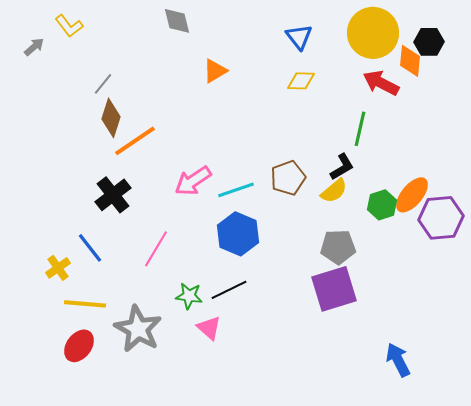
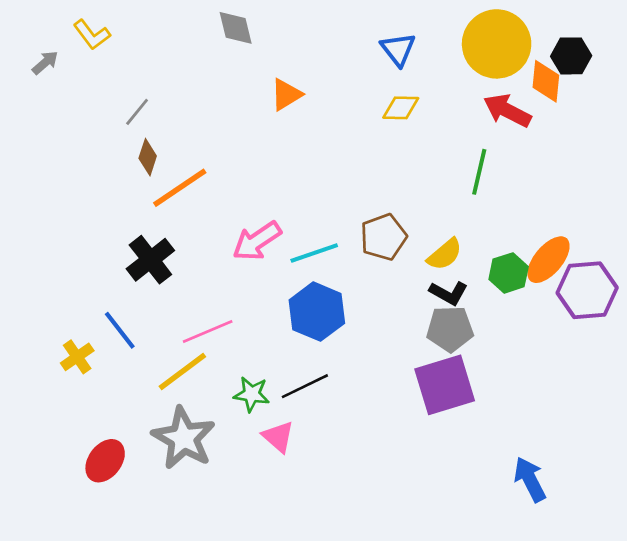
brown diamond: (111, 118) -> (148, 157), size x0.7
black L-shape: (342, 167) -> (449, 293), moved, turned 60
pink line: (156, 249) -> (208, 332), turned 36
yellow line: (85, 304) -> (182, 372), moved, turned -42

